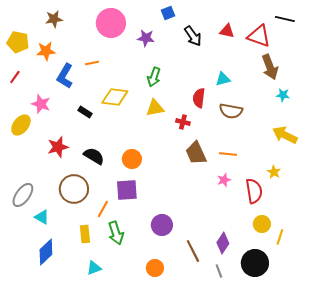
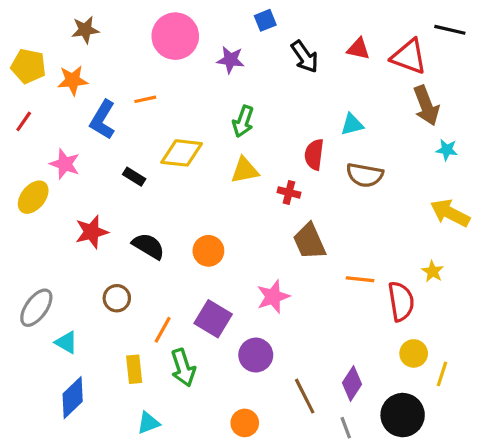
orange line: (228, 154) -> (360, 279), moved
pink star: (224, 180) -> (273, 297), moved, size x1.5
brown circle: (74, 189) -> (117, 298), size x0.6
purple square: (127, 190) -> (213, 319), moved, turned 35

